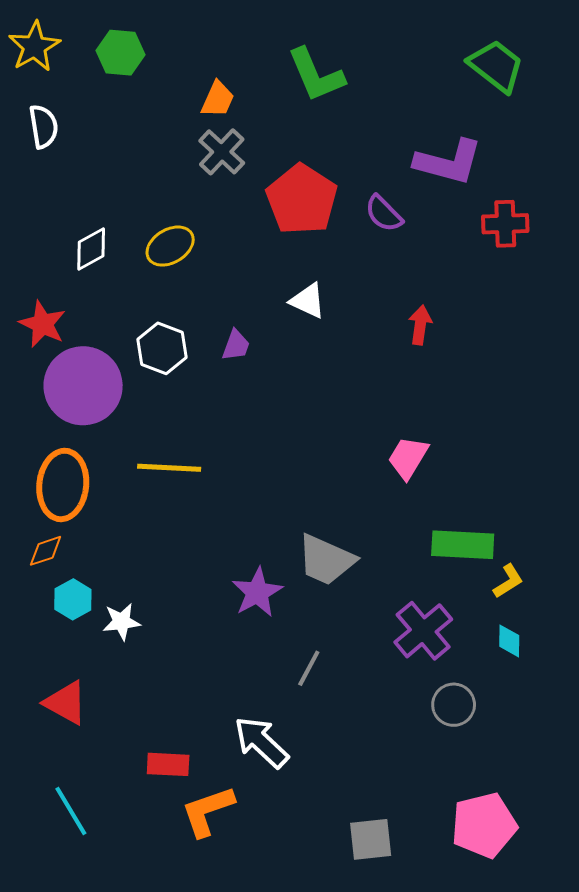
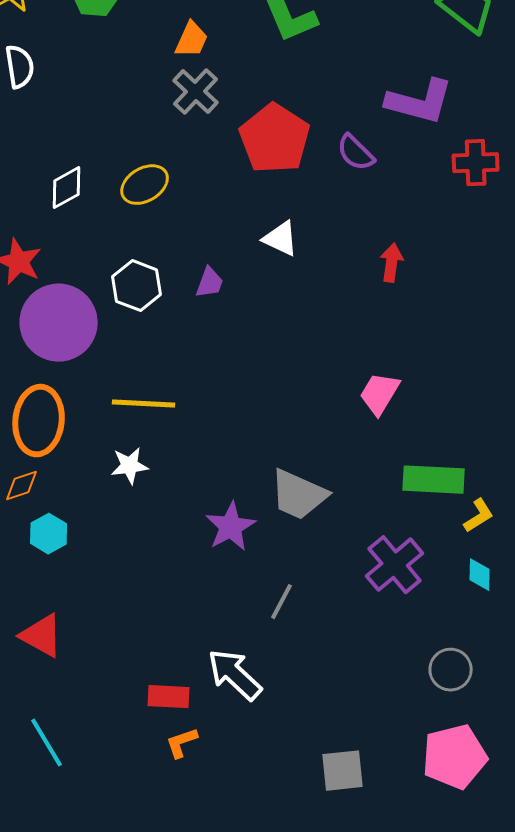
white star: (121, 622) -> (130, 466), moved
gray circle: (454, 705) -> (451, 670), moved
red rectangle: (168, 764) -> (169, 697), moved
orange L-shape: (208, 811) -> (182, 743), size x0.6

